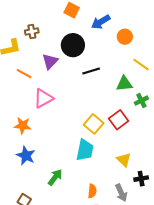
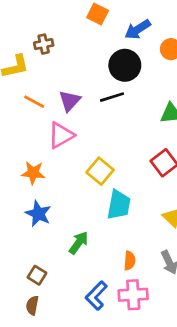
black circle: (73, 45) -> (125, 65), moved
purple triangle: (50, 61) -> (70, 101), moved
black line: (91, 71) -> (112, 97), moved
yellow square: (94, 124) -> (100, 171), moved

